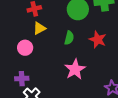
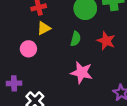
pink star: (75, 69) -> (82, 72), turned -30
purple cross: (22, 79) -> (14, 83), moved

